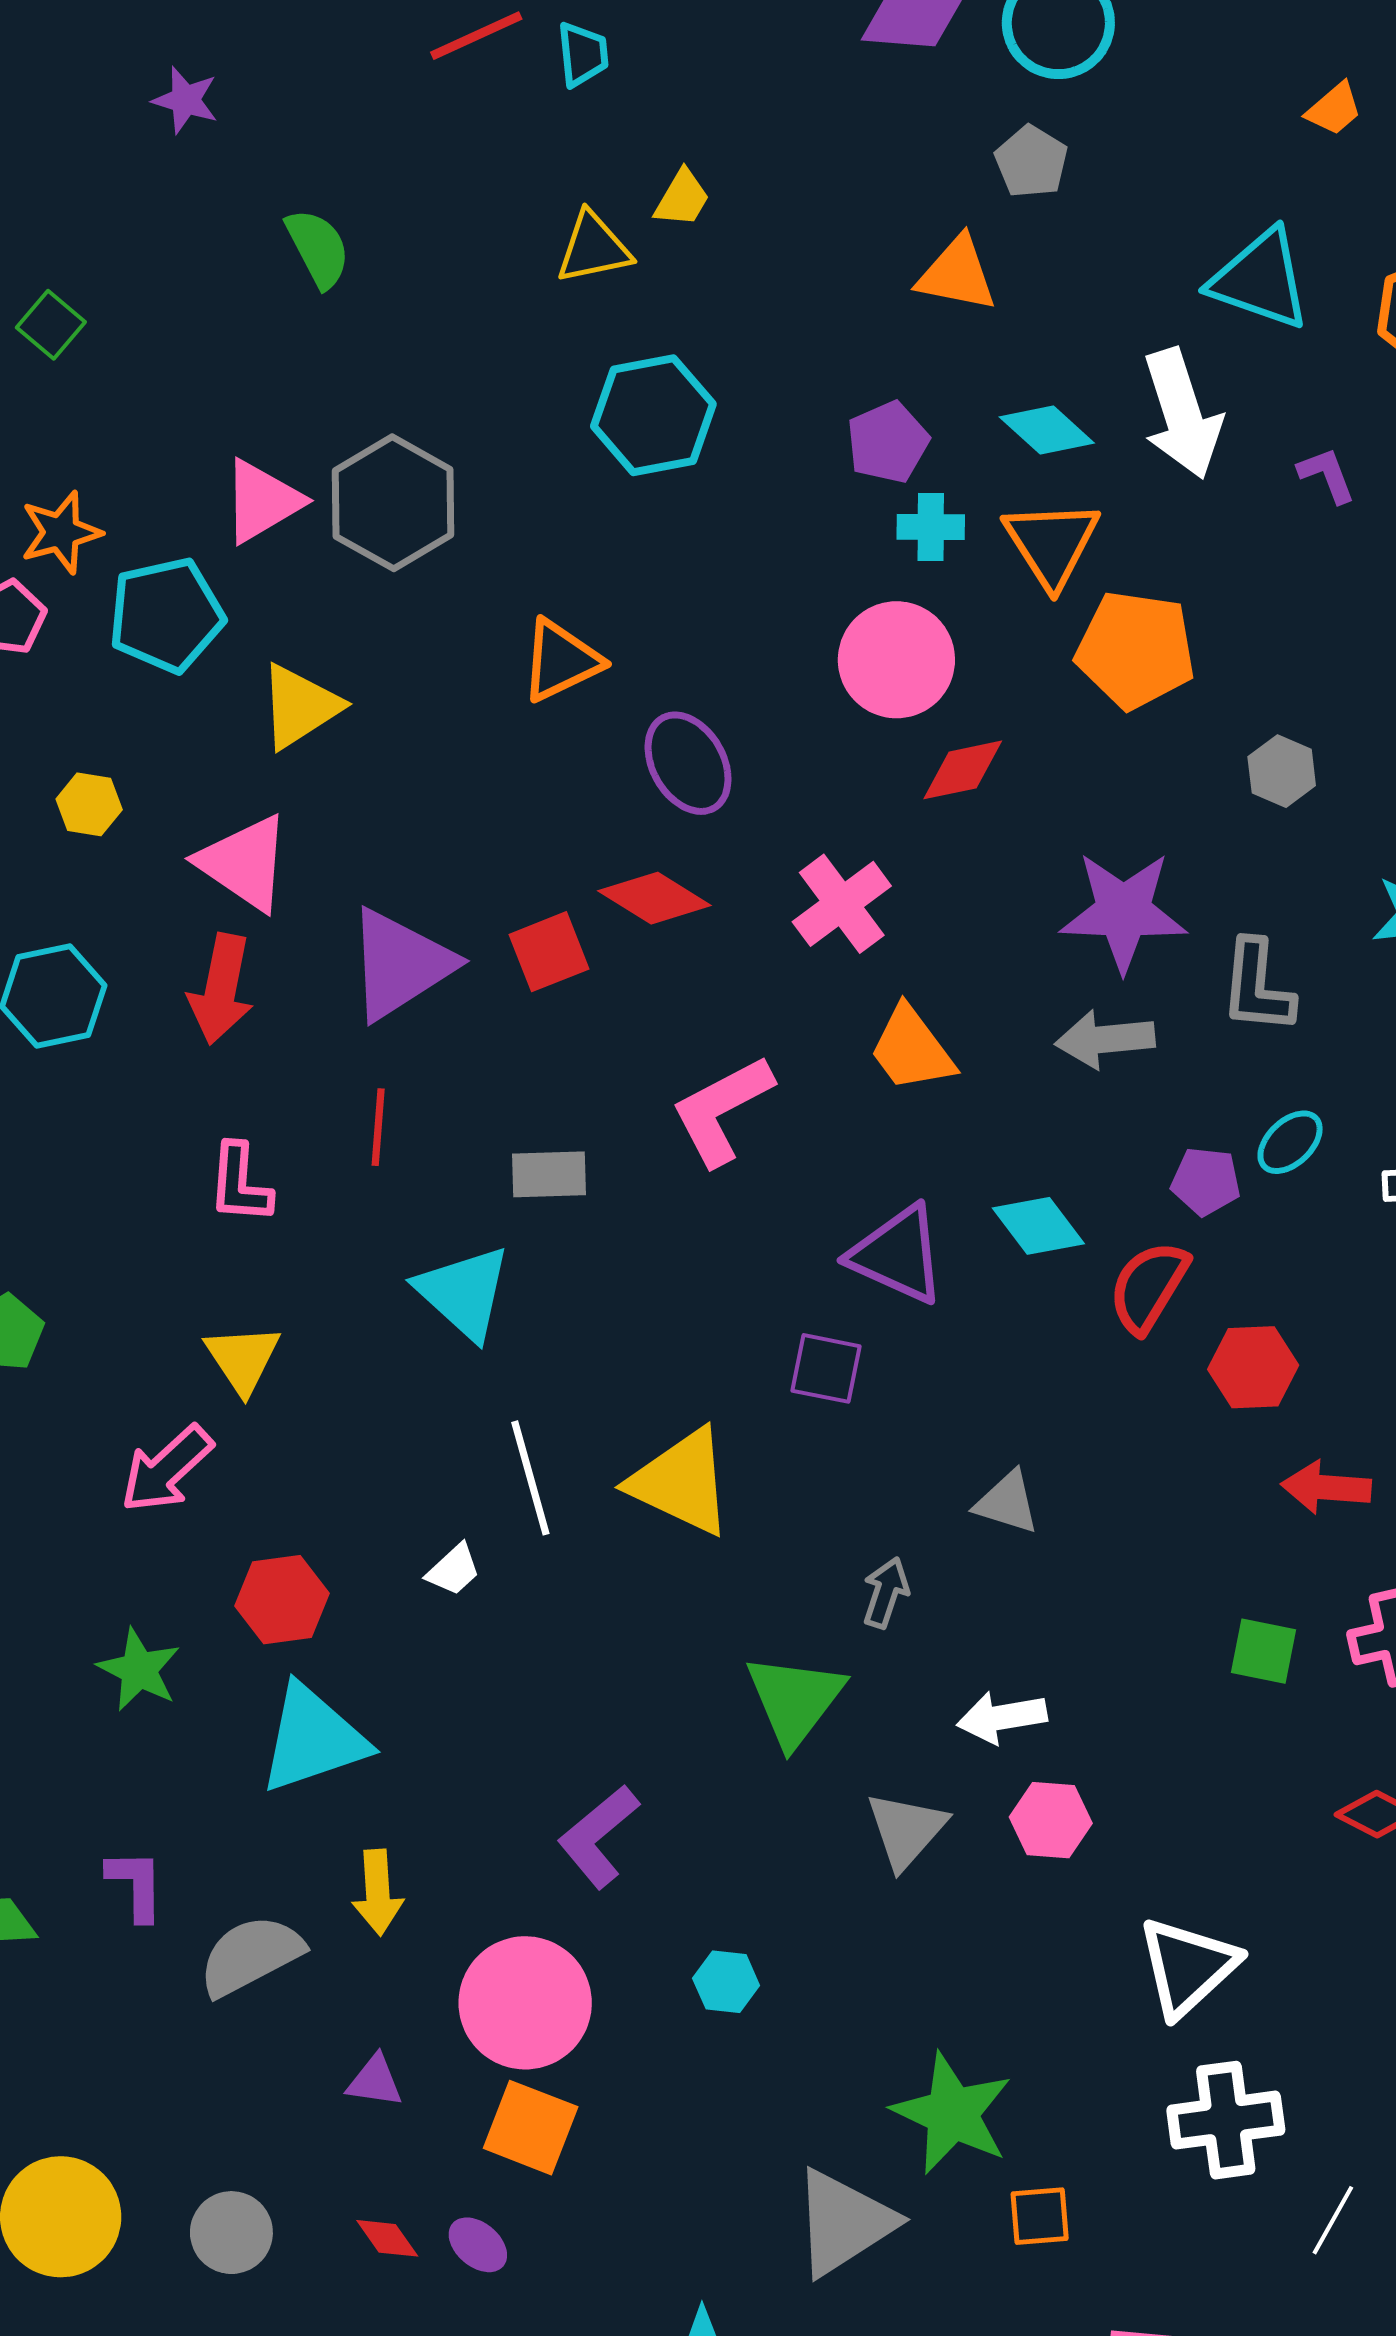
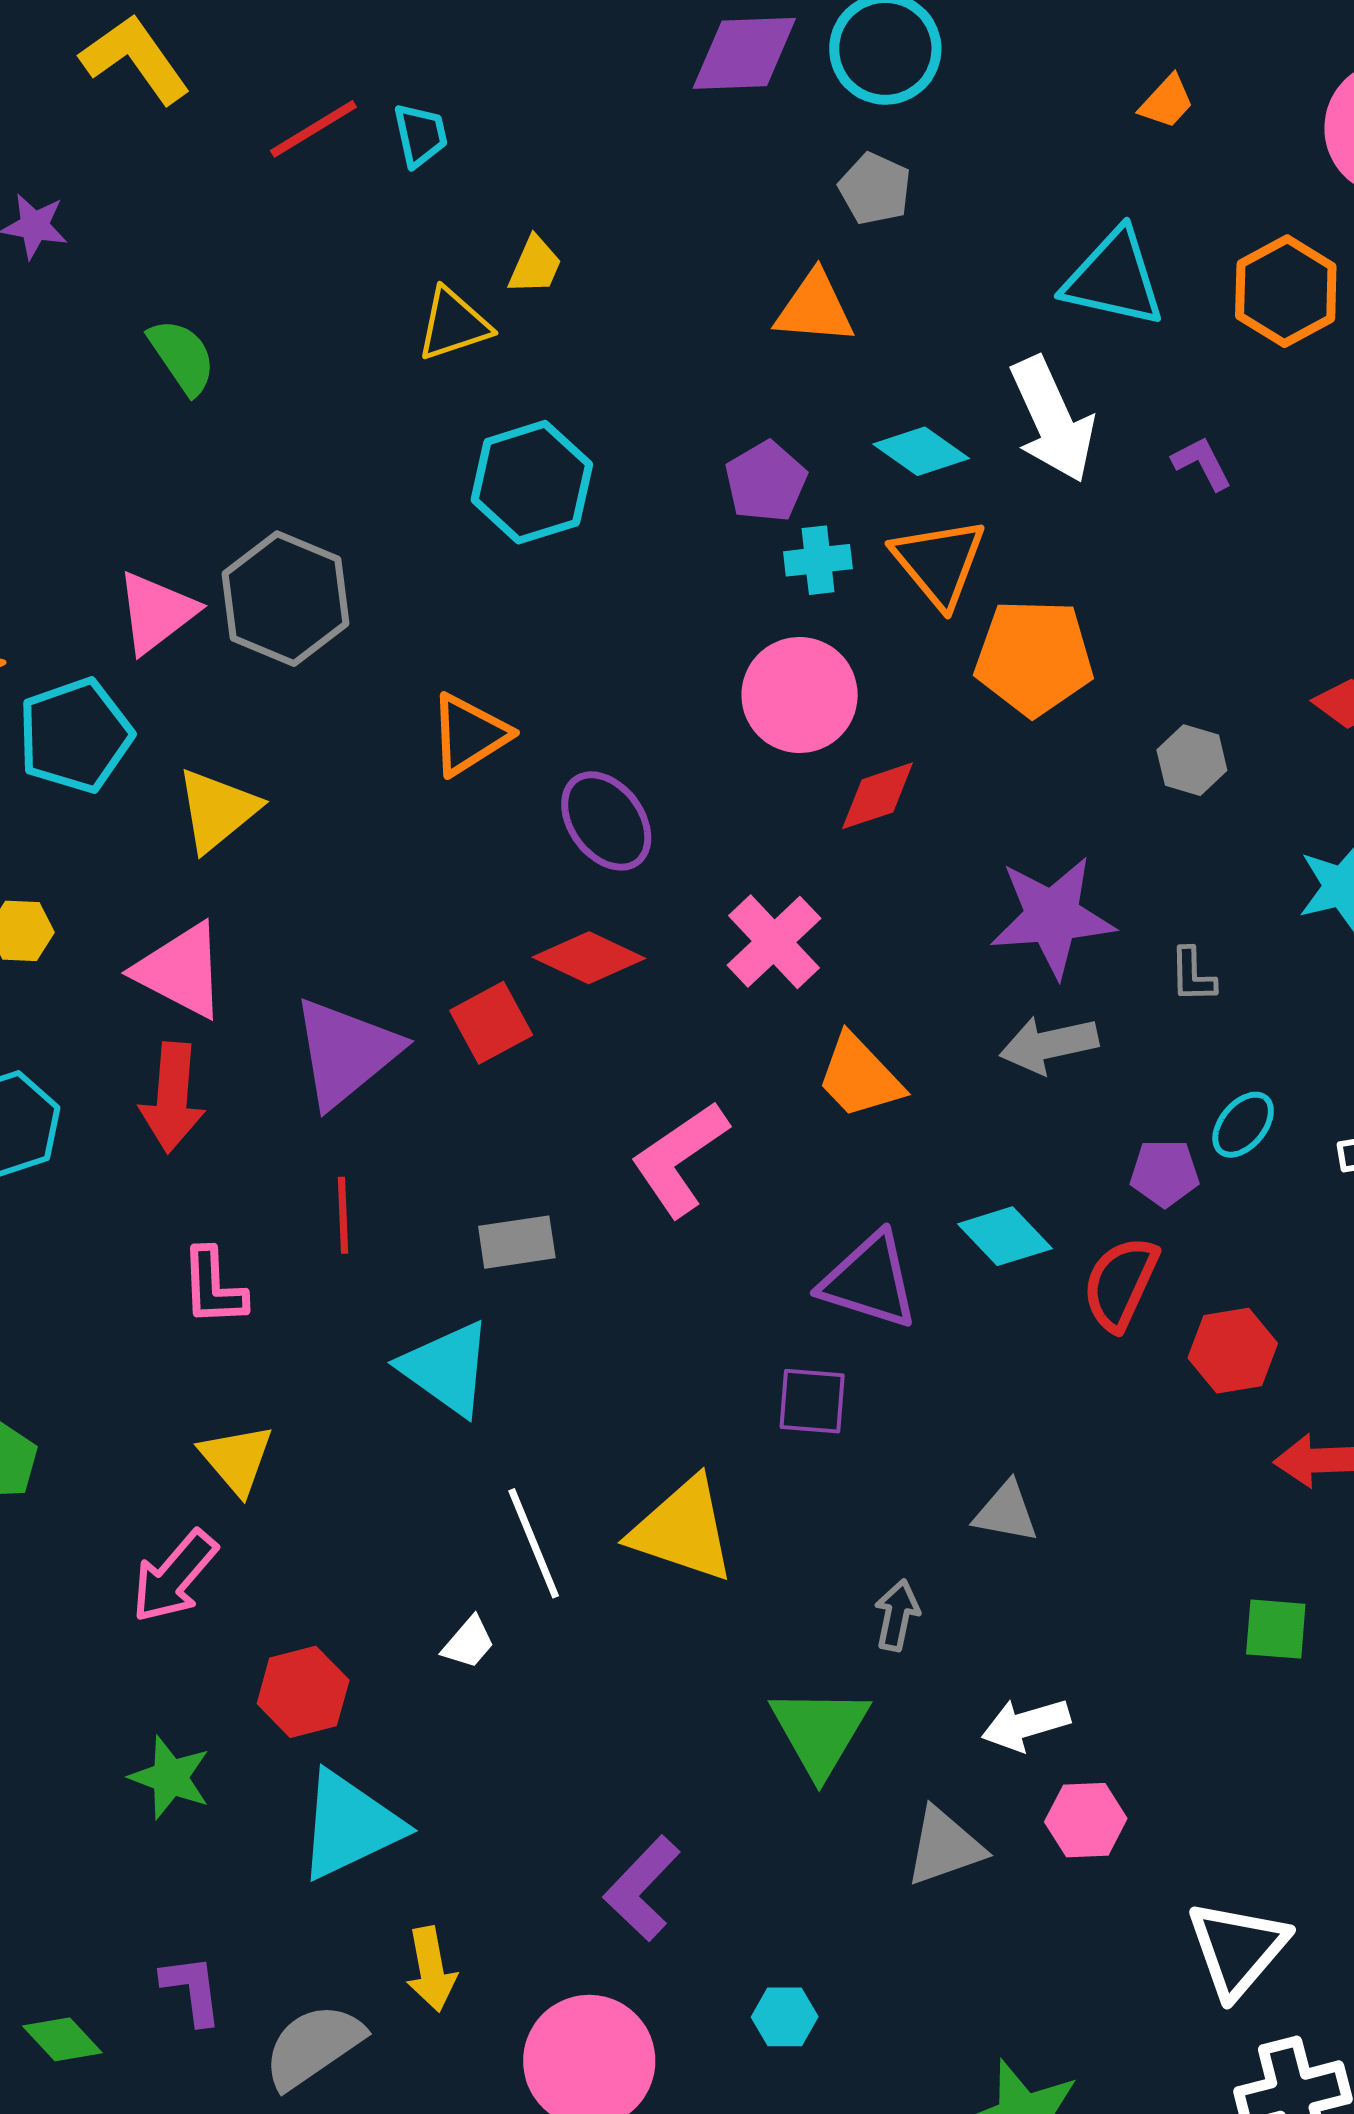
gray L-shape: (1257, 987) -> (1193, 975), size x0.6
gray triangle: (906, 1830) -> (944, 1847), turned 36

